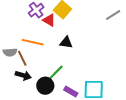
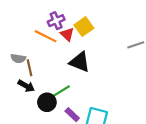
orange line: (33, 42) -> (45, 36), moved
black triangle: (66, 42) -> (80, 62), size x1.5

